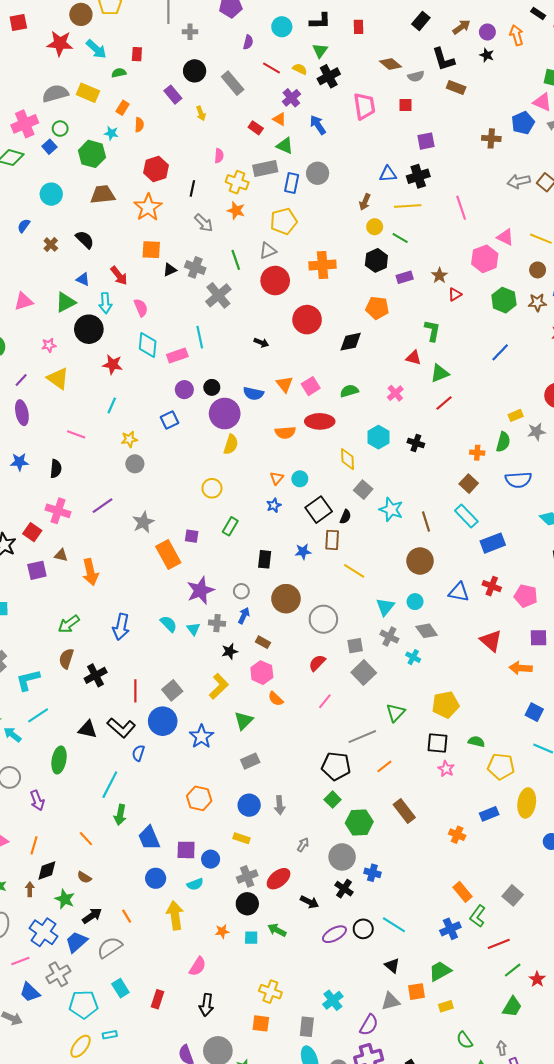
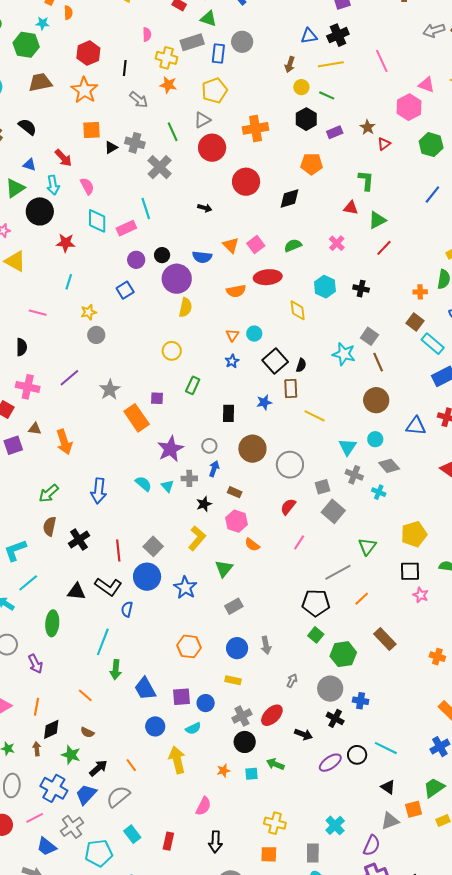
gray square: (363, 490) -> (369, 336), moved
cyan rectangle: (466, 516) -> (433, 344), moved

